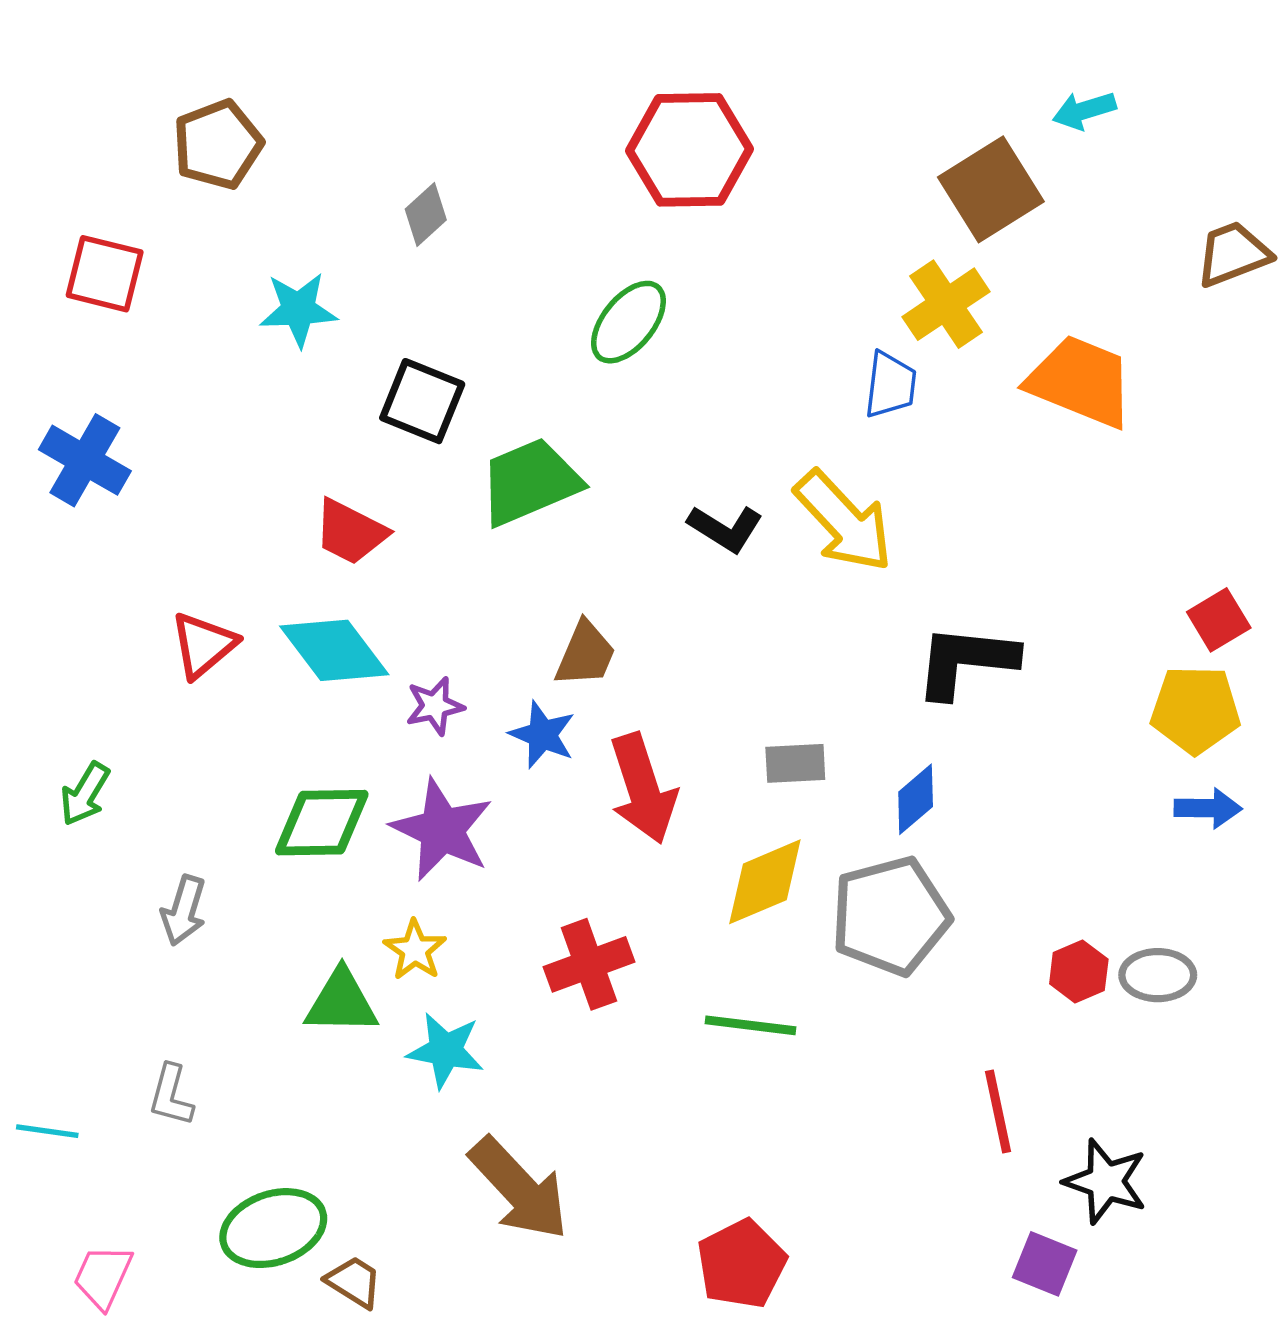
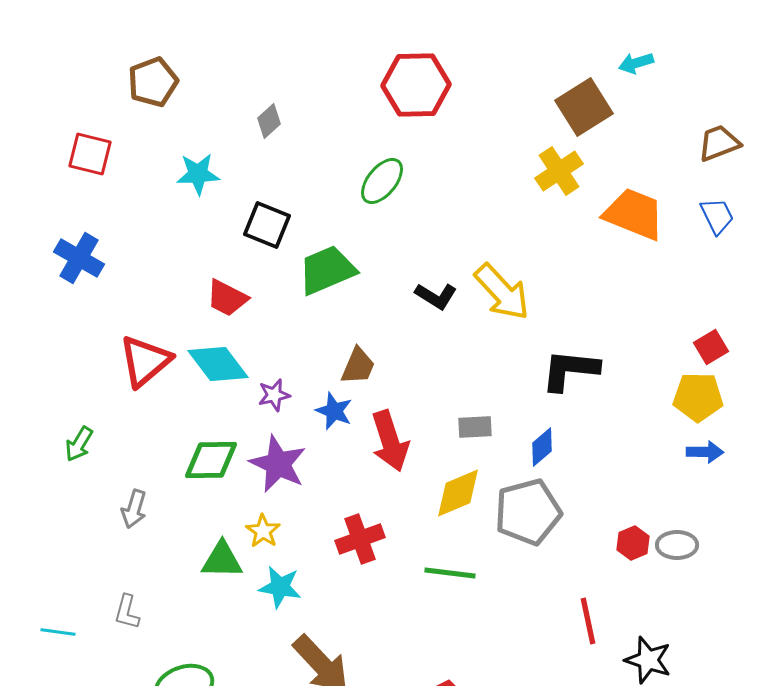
blue trapezoid: (890, 385) -> (717, 216), moved, turned -33
red triangle: (203, 645) -> (145, 361), size x1.4

